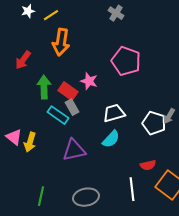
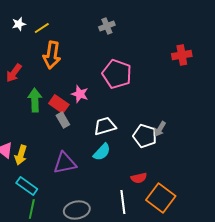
gray cross: (116, 13) -> (107, 26), turned 35
cyan rectangle: (58, 115) -> (27, 186), moved

